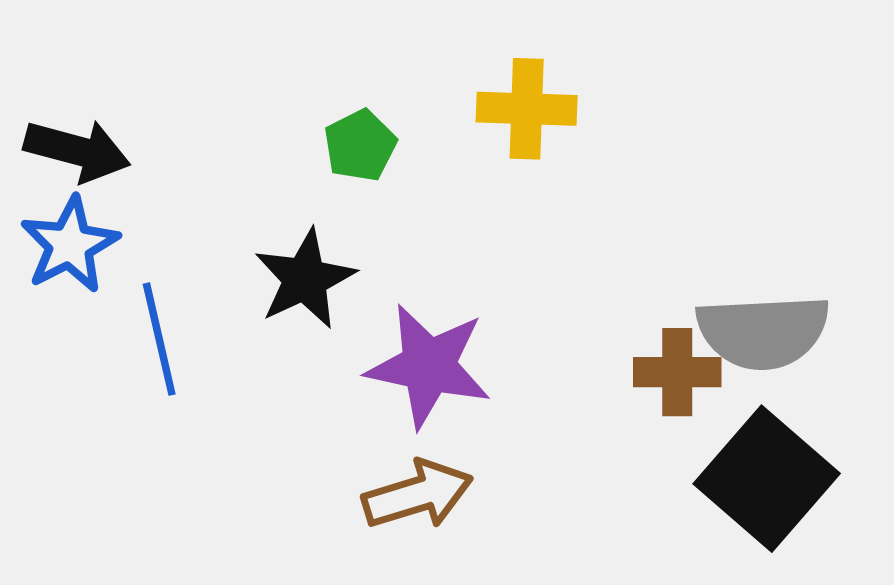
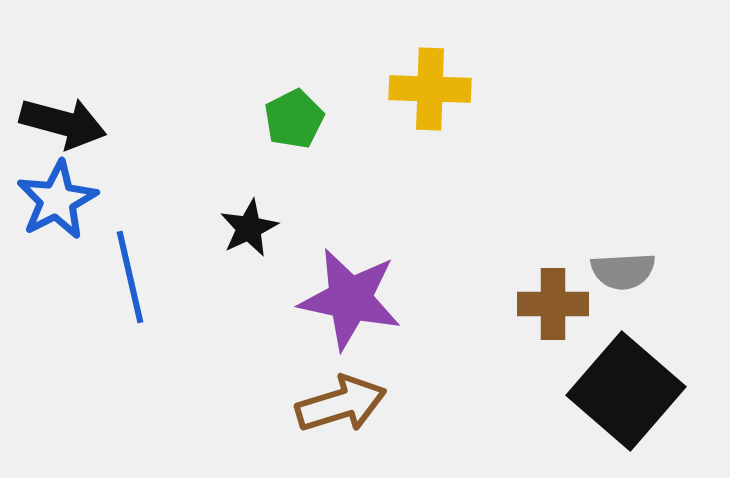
black star: (305, 279) -> (249, 228), size x0.7
gray semicircle: (763, 332) -> (623, 271), size x0.6

